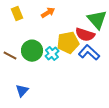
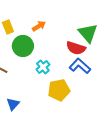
yellow pentagon: (68, 43) -> (59, 90), moved
green circle: (32, 51) -> (23, 46), moved

